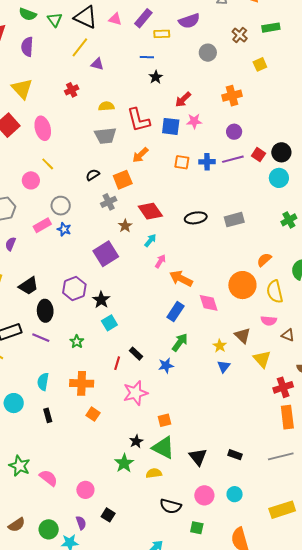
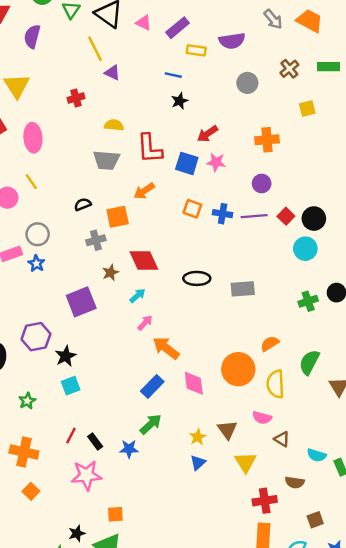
yellow line: (80, 47) -> (95, 49), turned -75
black rectangle: (136, 354) -> (95, 441), moved

